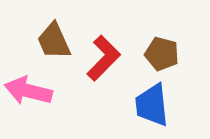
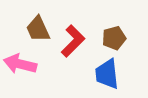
brown pentagon: (162, 54) -> (114, 38), turned -30

